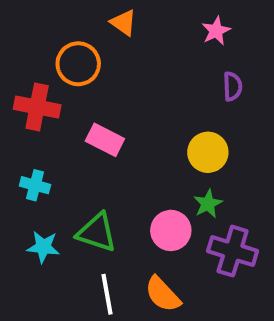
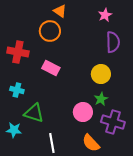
orange circle: (78, 64) -> (50, 31), moved
purple semicircle: (233, 86) -> (113, 42), size x1.5
green triangle: (97, 233) -> (34, 113), moved
cyan star: (43, 247) -> (14, 130), moved
orange semicircle: (163, 294) -> (91, 143), moved

